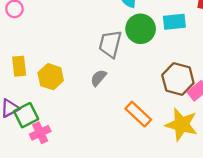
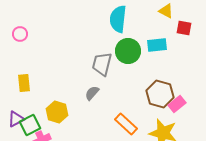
yellow hexagon: (51, 77) -> (57, 112), moved

